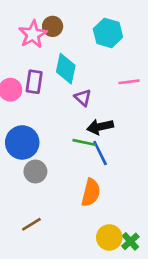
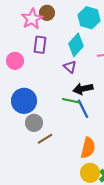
cyan diamond: (66, 69) -> (76, 45), moved, turned 30
purple rectangle: (34, 82) -> (40, 45), moved
orange semicircle: (91, 193) -> (88, 148), moved
brown line: (31, 224) -> (45, 139), moved

